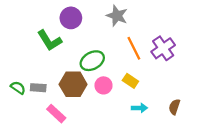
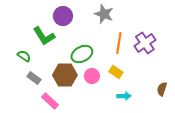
orange line: (134, 48) -> (119, 43), turned 35
green semicircle: (18, 88) -> (24, 56), moved
gray rectangle: (38, 88) -> (34, 78), turned 32
brown semicircle: (174, 107) -> (162, 89), moved

